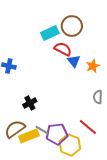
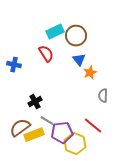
brown circle: (72, 26) -> (76, 36), moved
red semicircle: (63, 49) -> (46, 54), moved, turned 30
orange star: (93, 66) -> (90, 73), moved
gray line: (42, 130) -> (47, 121), moved

